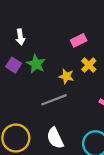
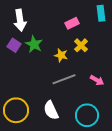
white arrow: (20, 37) -> (20, 20), size x1.5
gray line: (54, 100) -> (64, 79), moved

